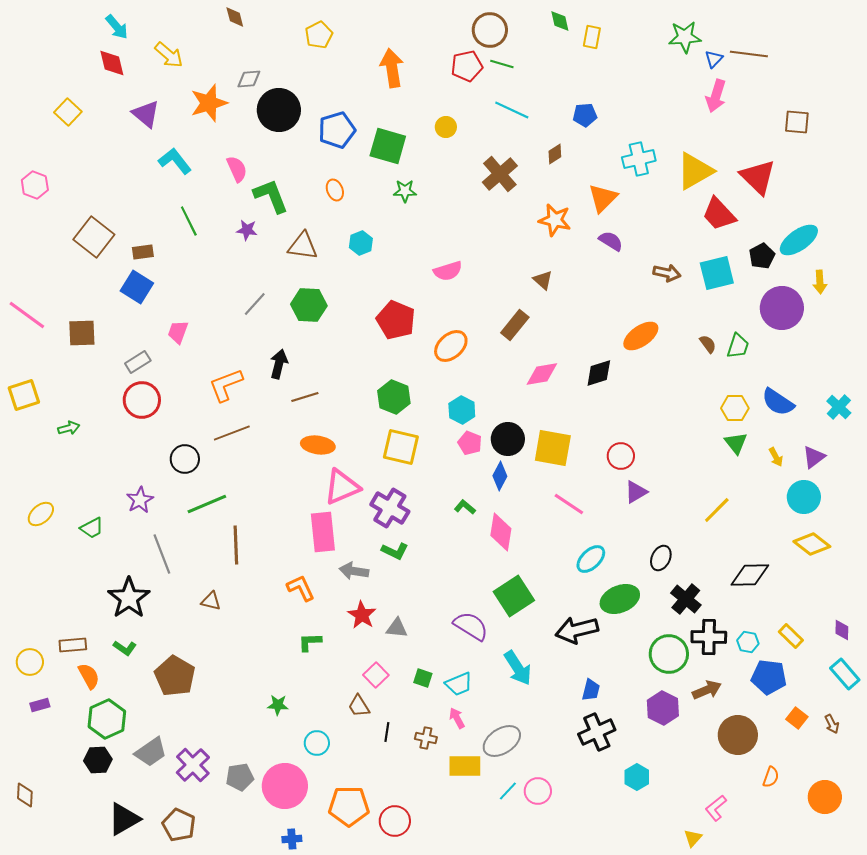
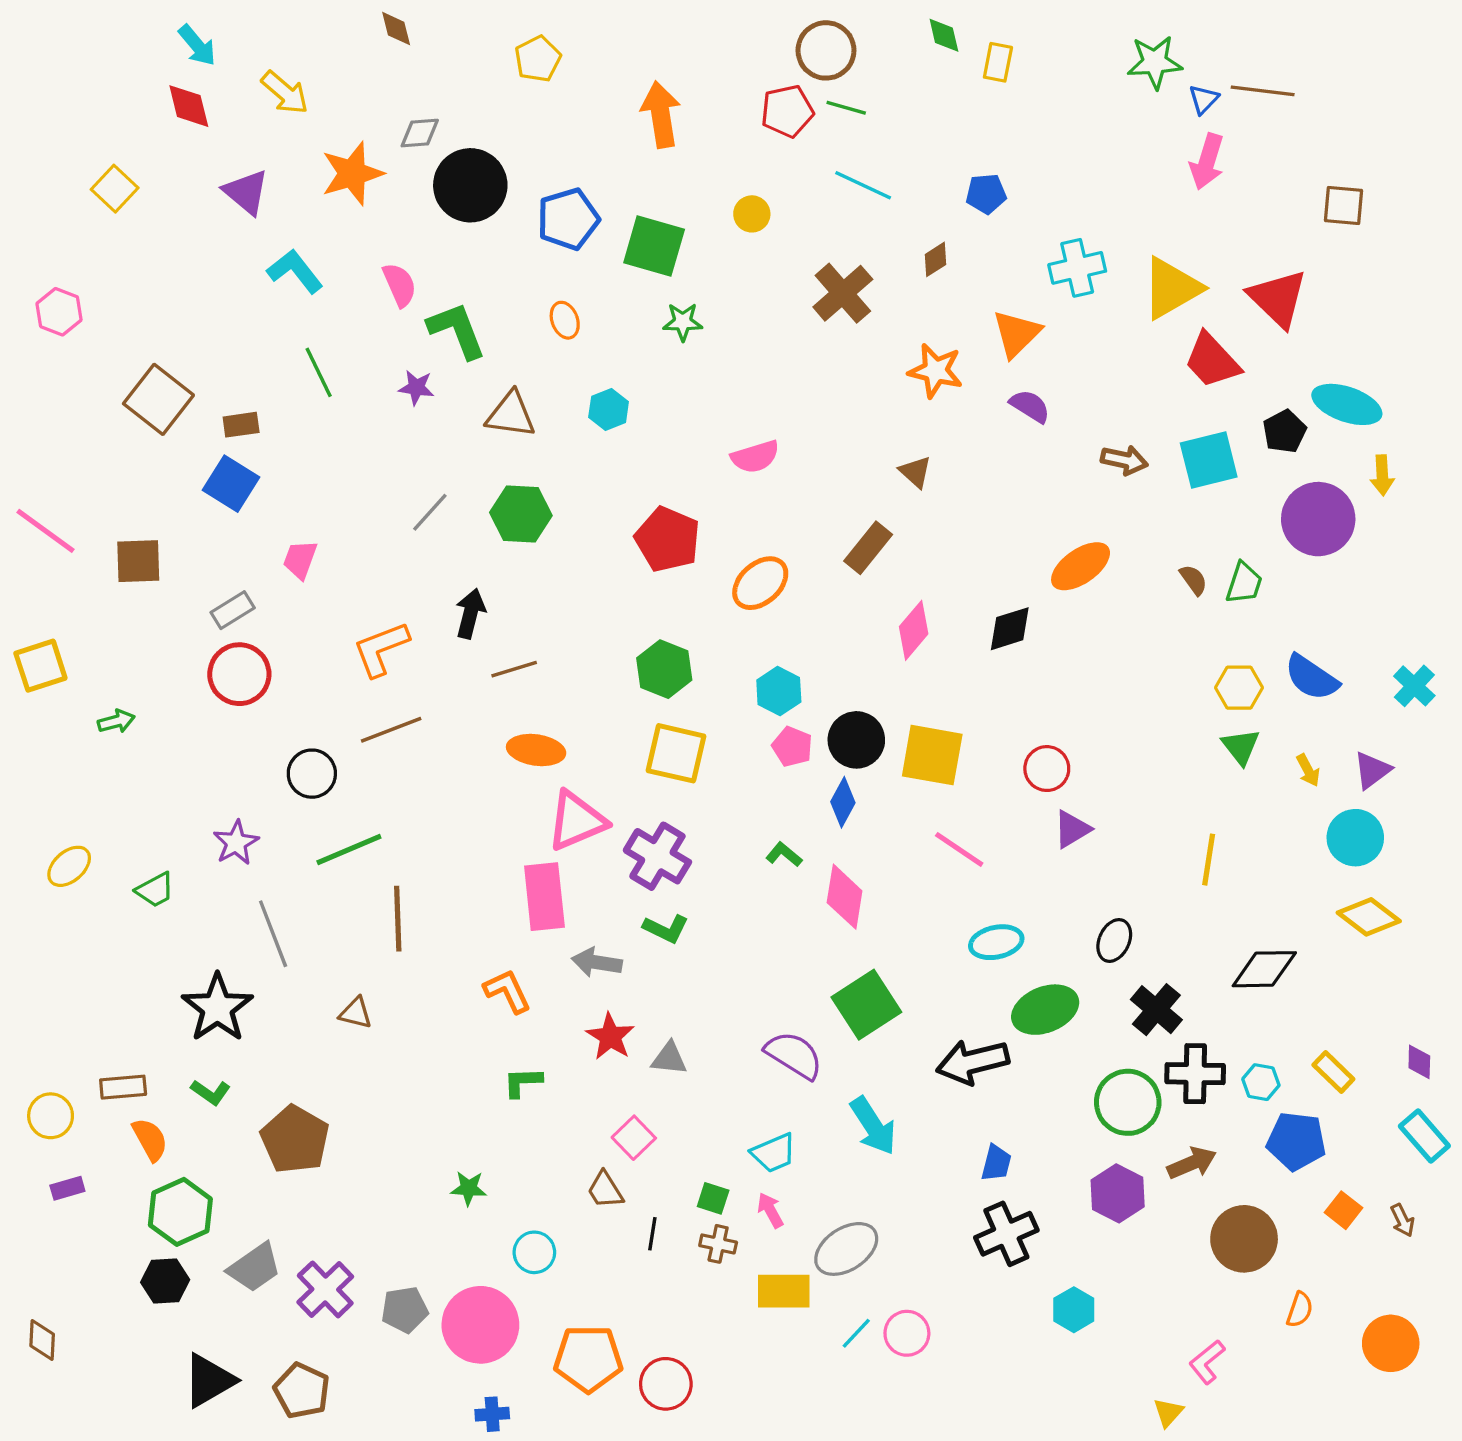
cyan ellipse: (799, 240) -> (1347, 404), turned 54
pink diamond: (542, 374) -> (914, 630), turned -40
yellow line: (717, 510) -> (1209, 860), turned -36
cyan ellipse: (591, 559) -> (996, 942), turned 32
green square: (423, 678) -> (713, 1198), moved

